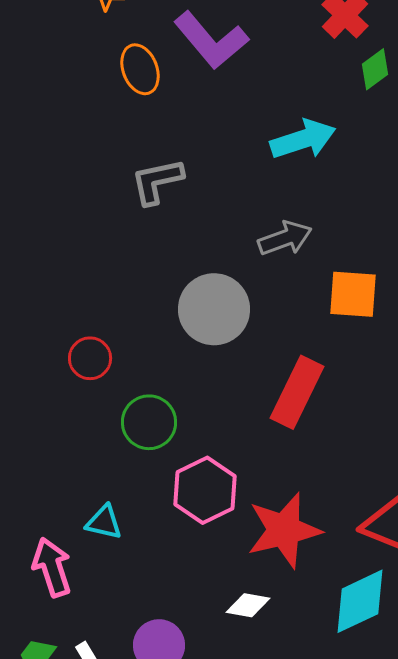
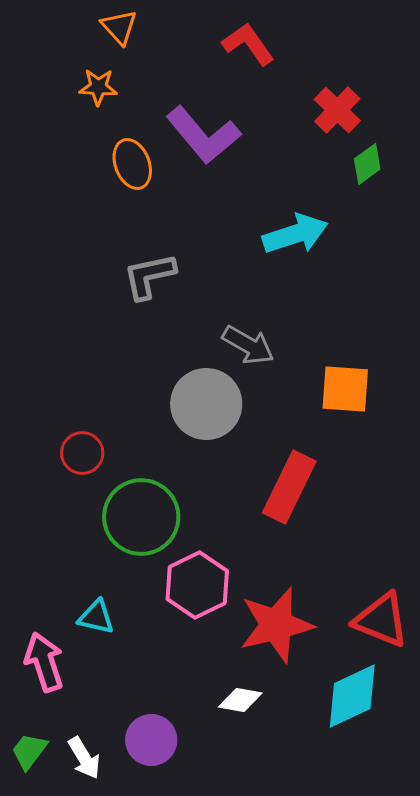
gray arrow: (285, 238) -> (248, 345), moved, turned 50
green circle: (149, 422) -> (141, 517), size x1.4

